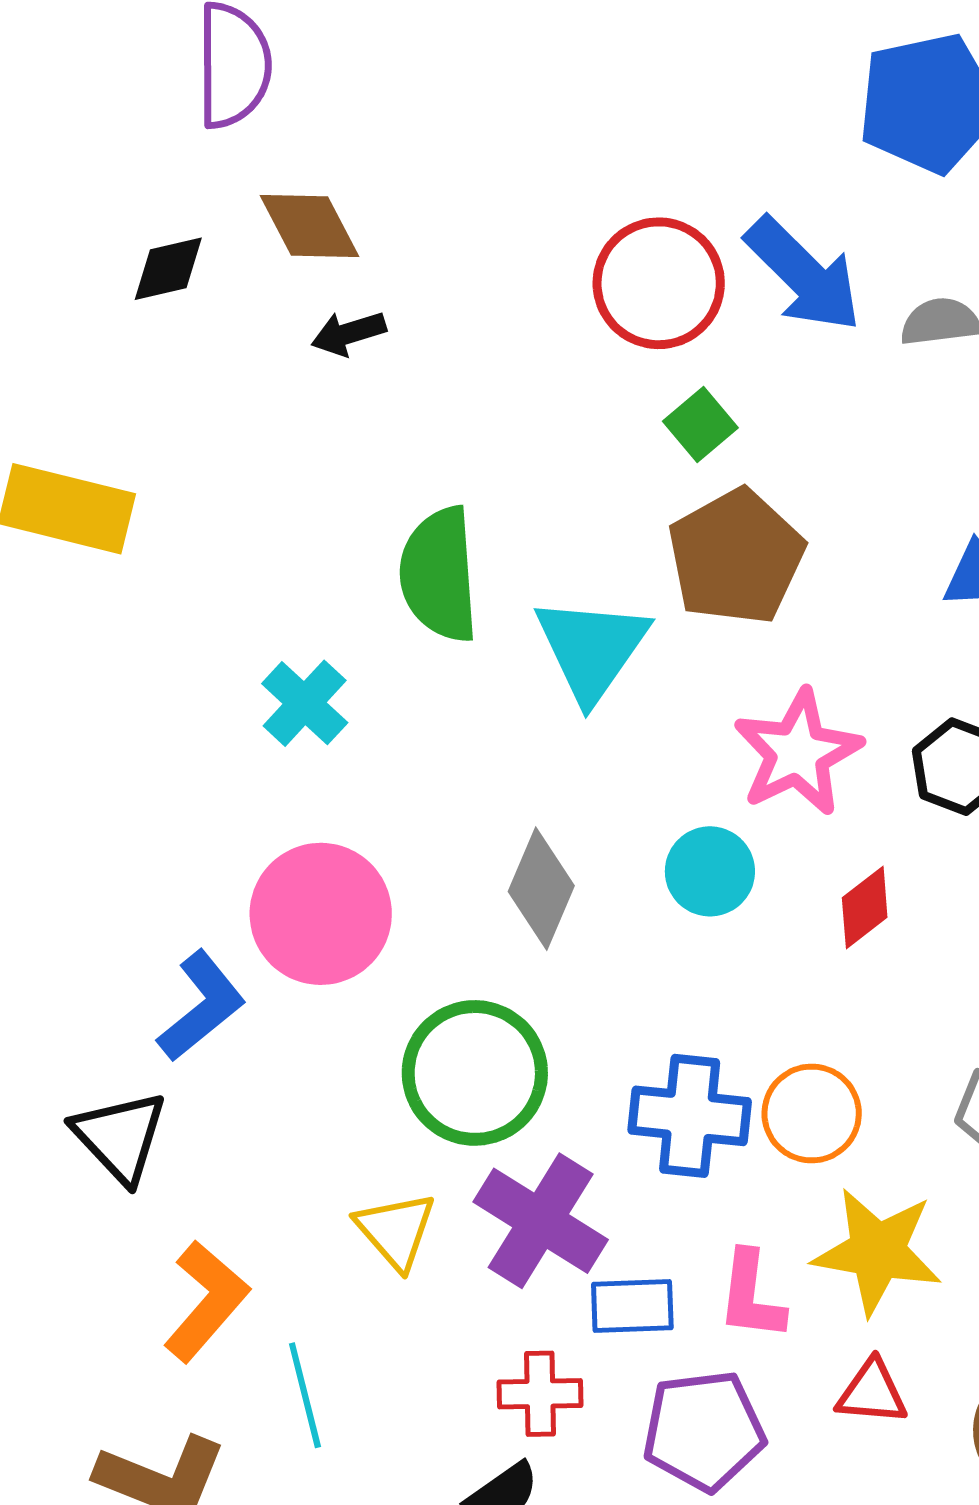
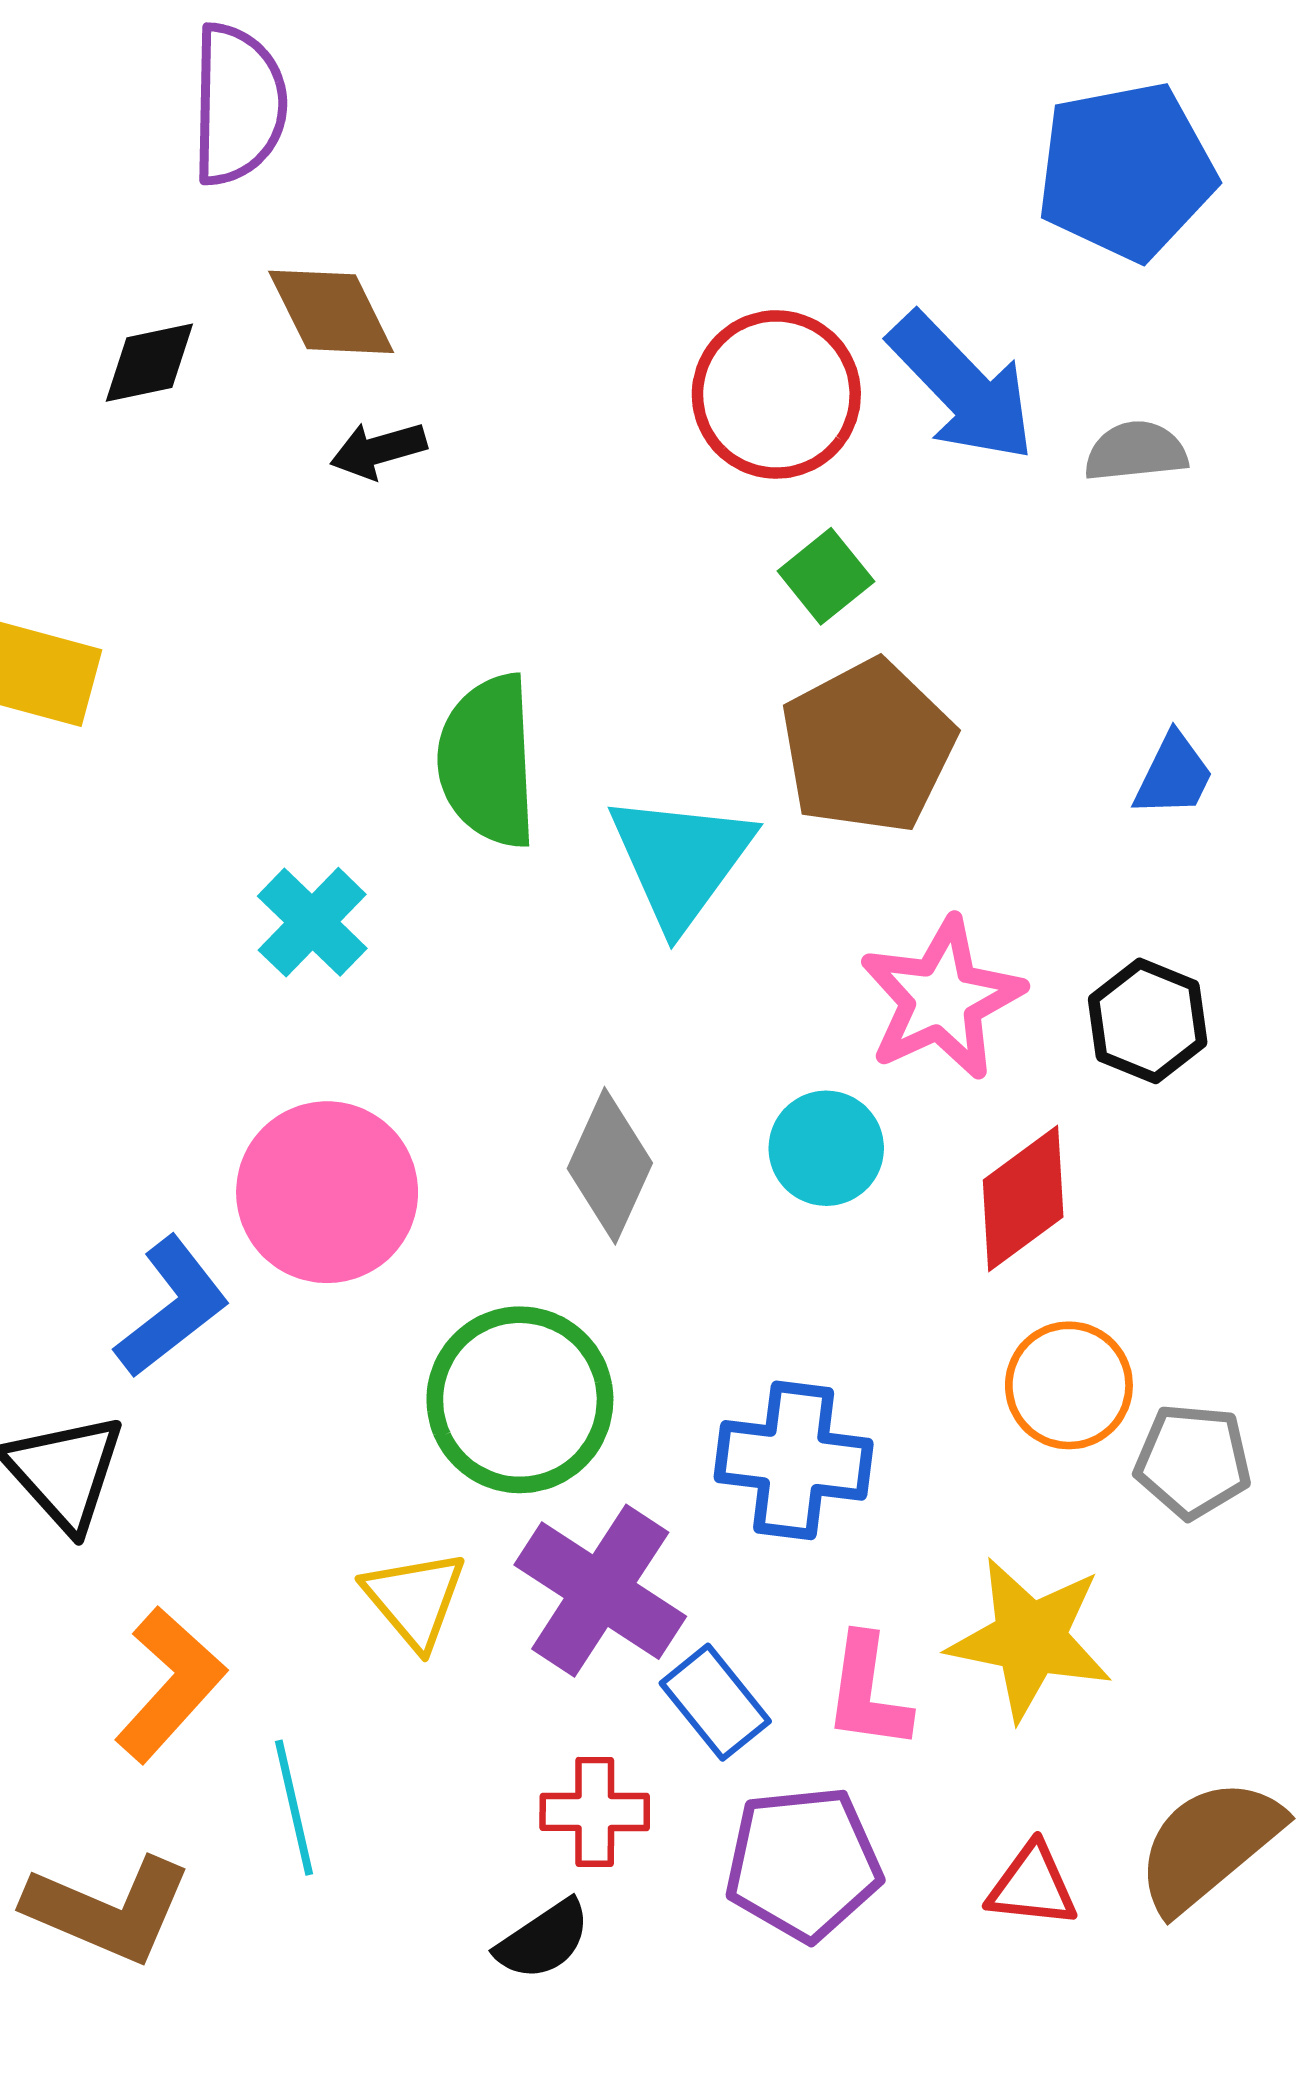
red diamond: (865, 907) -> (1023, 1198), size x1.4
orange circle: (812, 1114) -> (1069, 1385), moved
blue rectangle: (632, 1306) -> (715, 1702), turned 52
red triangle: (872, 1392) -> (1032, 1886), moved

